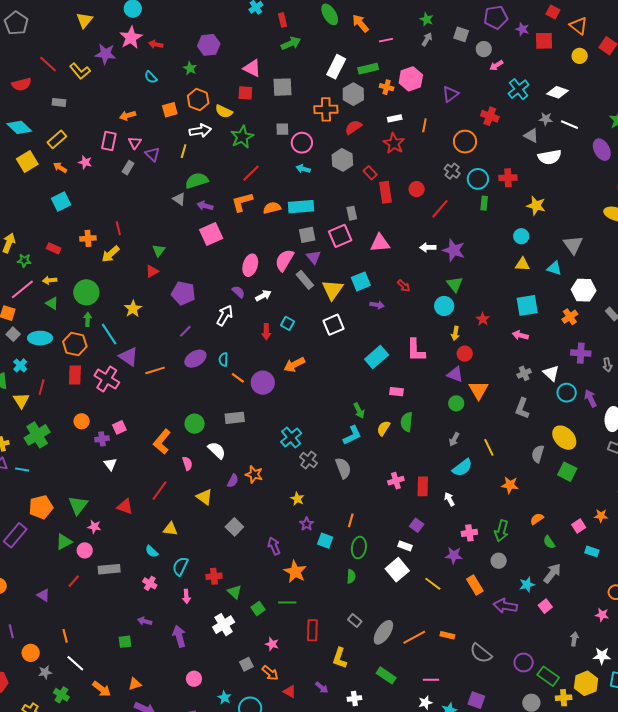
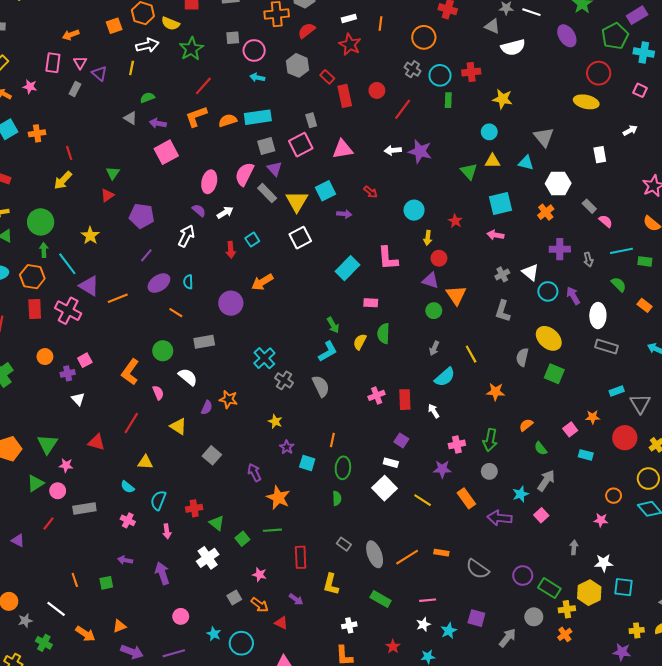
green semicircle: (197, 181) -> (147, 98), size x0.6
orange cross: (88, 238) -> (37, 133), moved
green triangle: (455, 284) -> (469, 171), moved
cyan square: (288, 323) -> (252, 240), turned 32
orange line: (238, 378) -> (176, 313), moved
gray ellipse: (383, 632) -> (375, 554), turned -50
orange line: (65, 636) -> (75, 580), moved
purple arrow: (322, 688) -> (296, 599), moved

